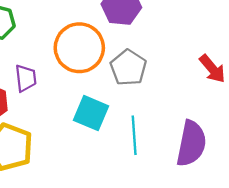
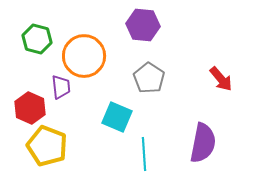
orange circle: (79, 48) -> (84, 56), moved
cyan line: (134, 135) -> (144, 154), moved

